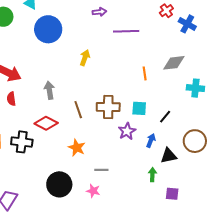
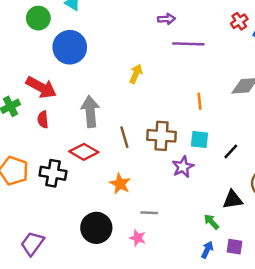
purple arrow: (99, 12) -> (167, 19), moved
blue circle: (48, 29) -> (70, 47), moved
orange line: (145, 73) -> (199, 101), moved
gray arrow: (49, 90) -> (90, 111), size x1.4
blue arrow: (151, 141) -> (207, 250), moved
green arrow: (152, 175) -> (211, 222), turned -48

